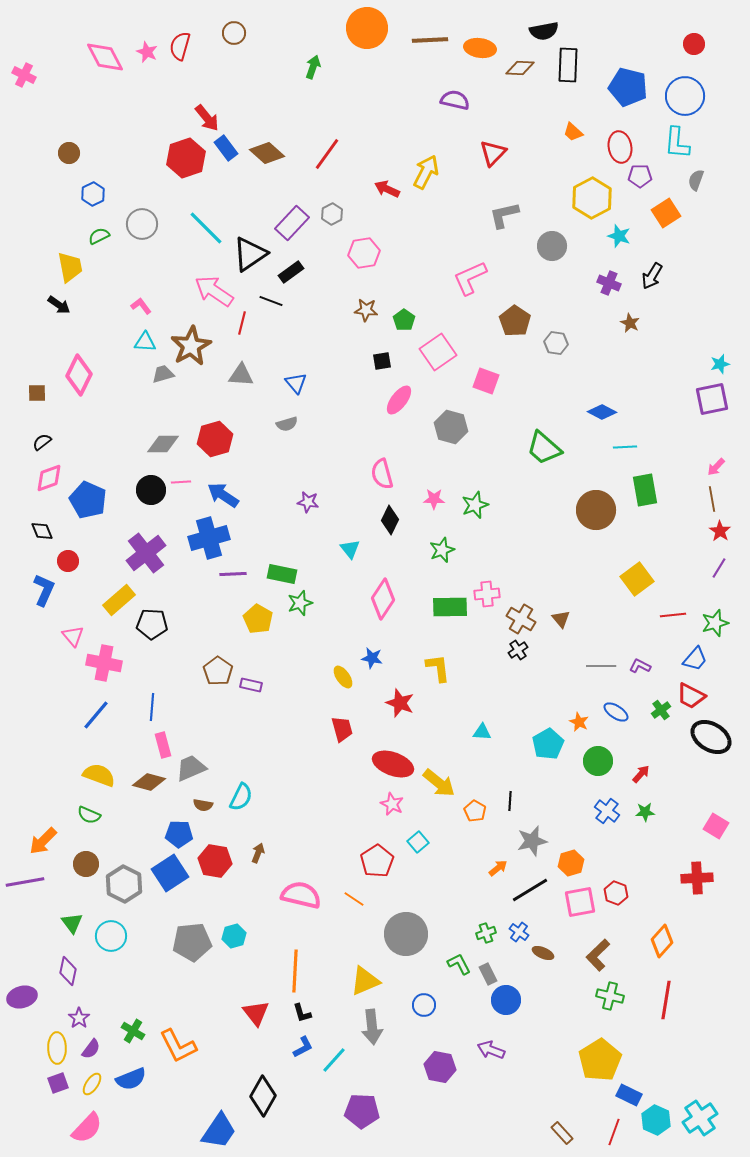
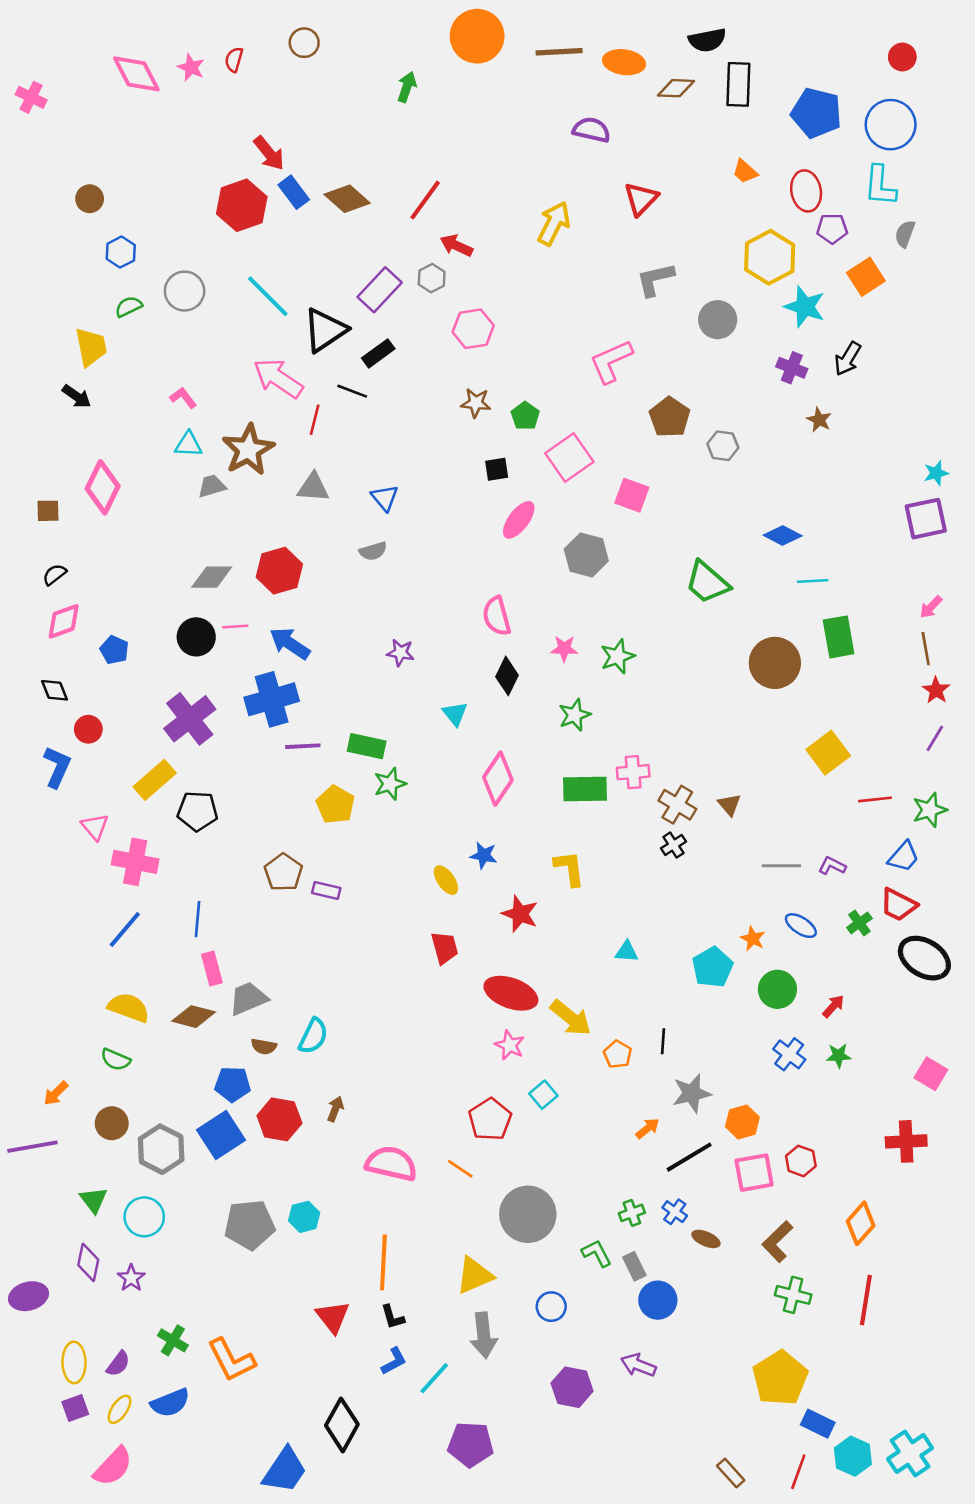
red semicircle: (180, 46) -> (234, 60), size x0.7
red arrow: (387, 189) -> (456, 246), moved
cyan star: (619, 236) -> (805, 307), size x1.4
blue pentagon: (88, 500) -> (114, 650), size x0.6
orange arrow: (43, 841) -> (56, 1093), size x0.7
purple star: (79, 1018) -> (131, 1278), moved

